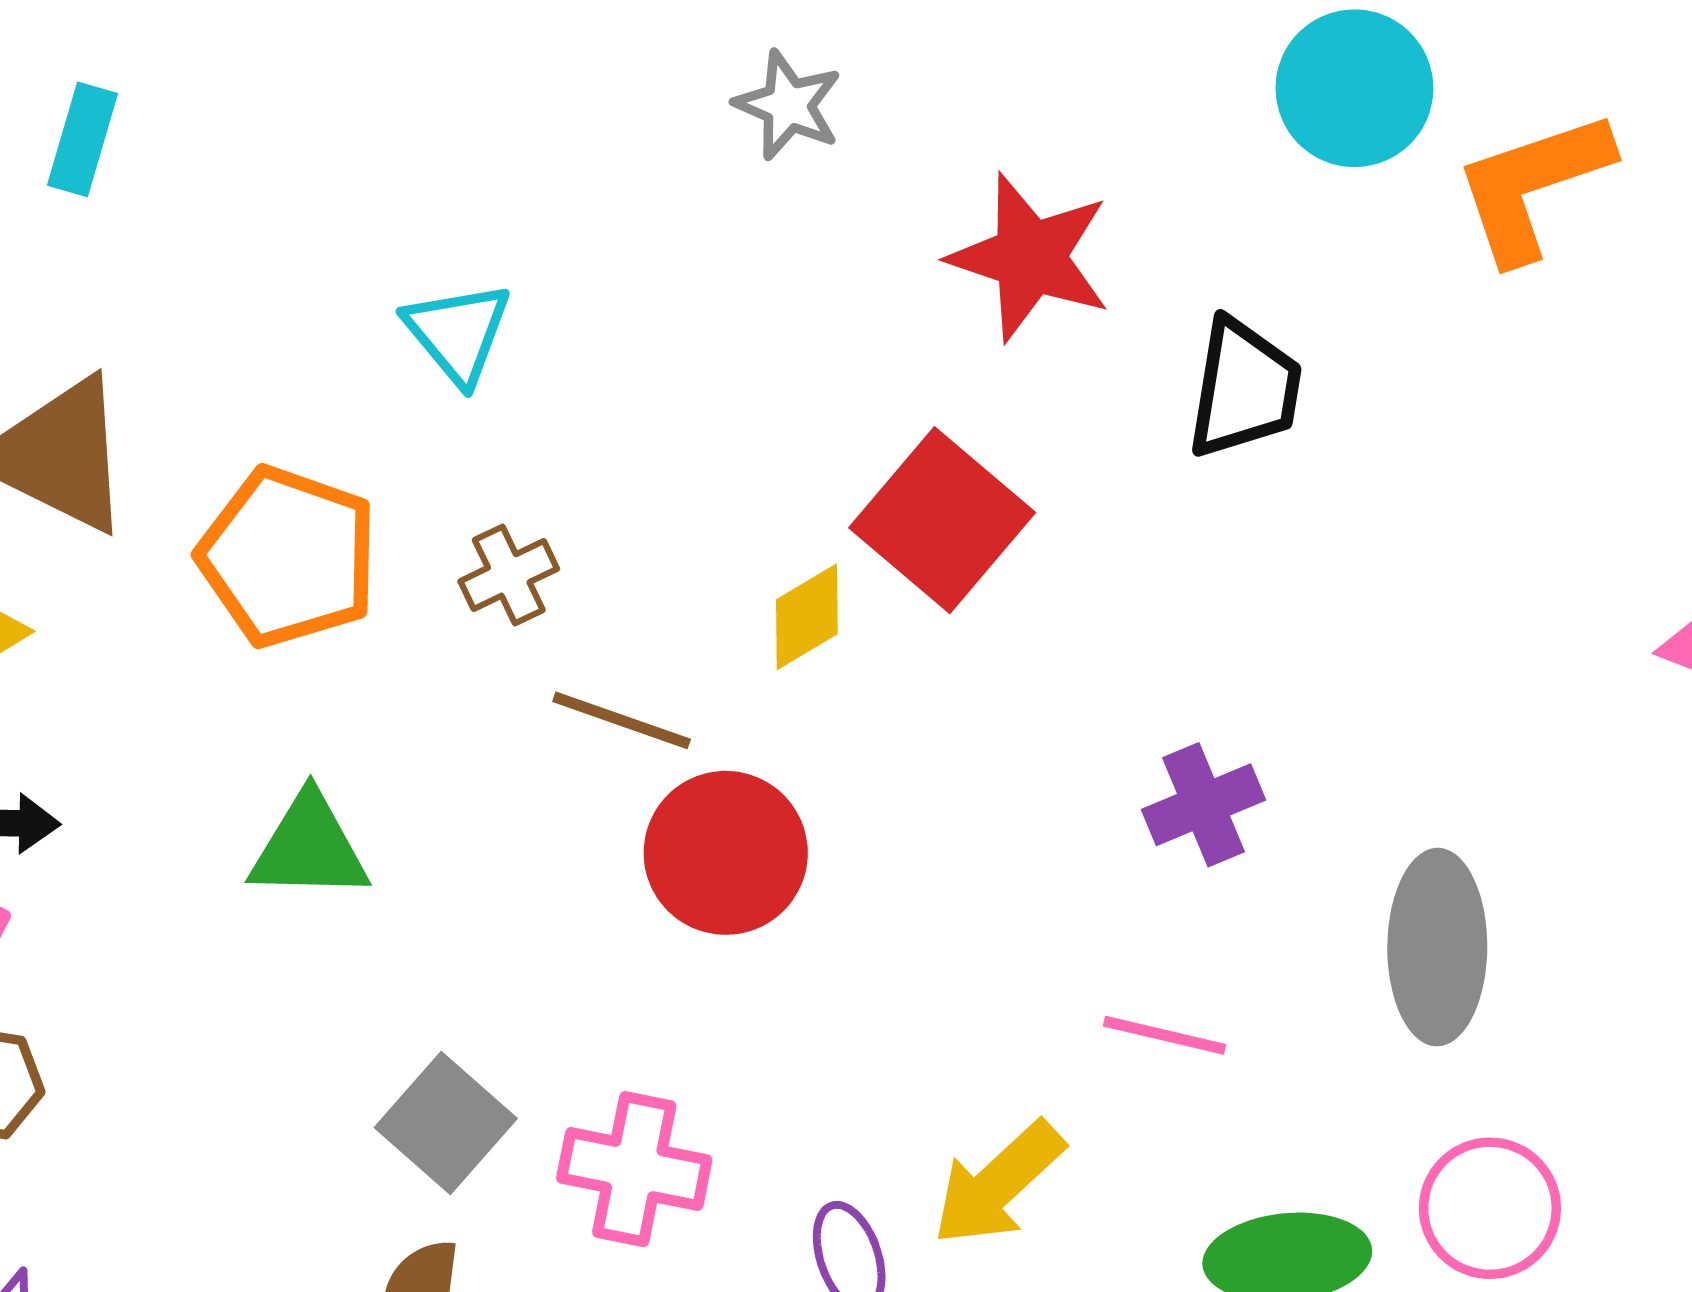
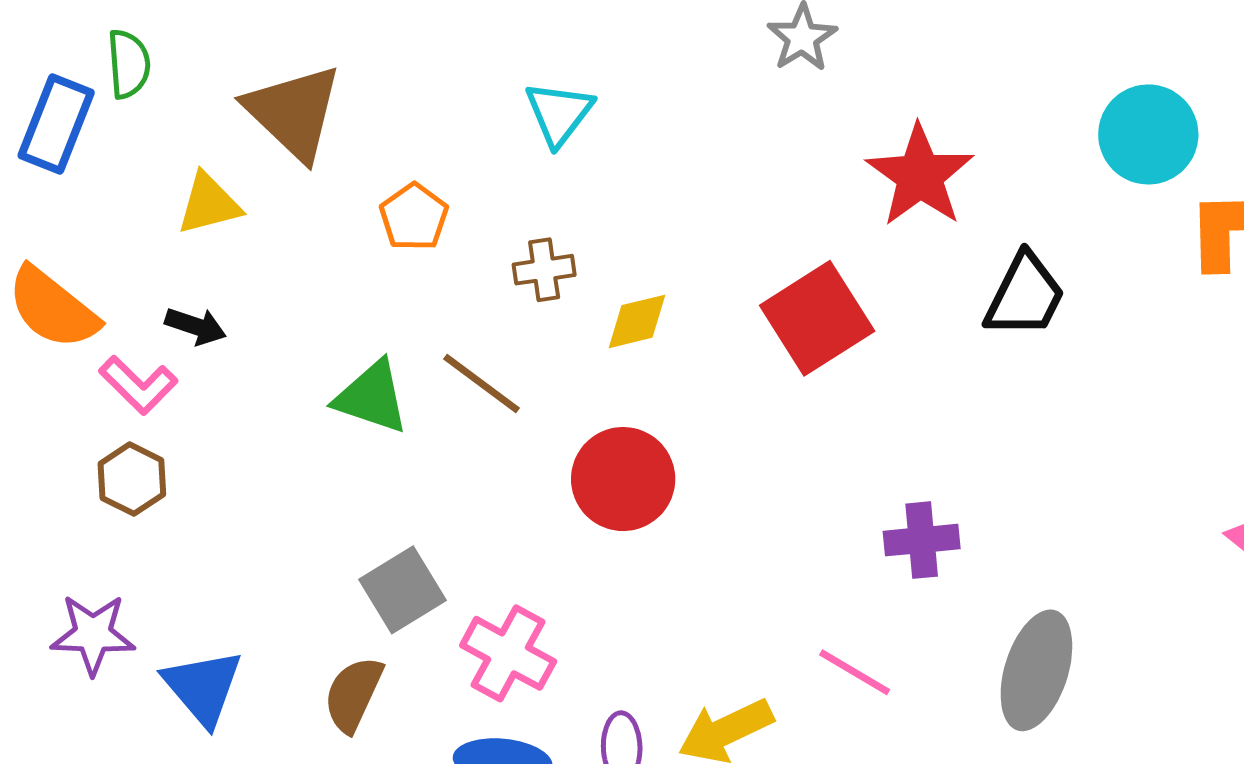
orange pentagon: (288, 557) -> (414, 217), size x0.6
yellow diamond: (807, 617) -> (637, 321), moved
brown line: (622, 720) -> (482, 383), moved

